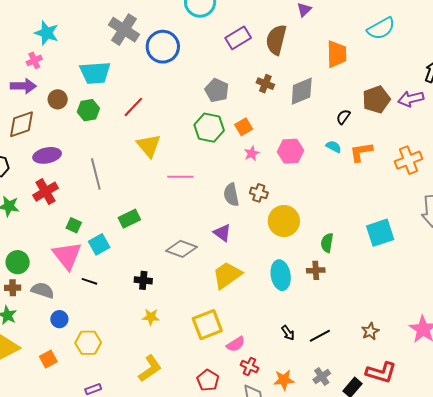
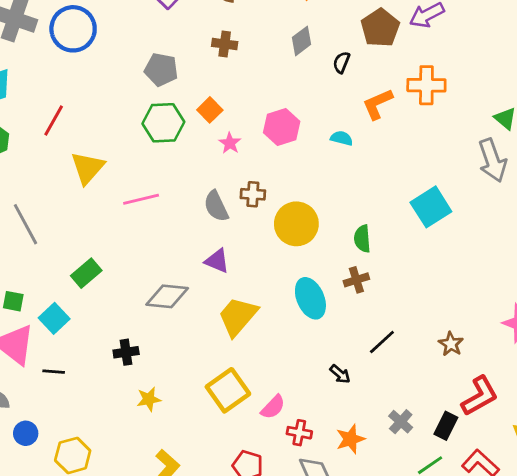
gray diamond: (302, 91) -> (302, 41), moved, size x0.7
yellow triangle: (149, 146) -> (88, 168), turned 36
cyan semicircle: (334, 147) -> (342, 138), moved
orange cross: (408, 160) -> (426, 85), moved, turned 36
black line: (320, 336) -> (382, 342), moved
red L-shape: (381, 372) -> (480, 396), turned -32

